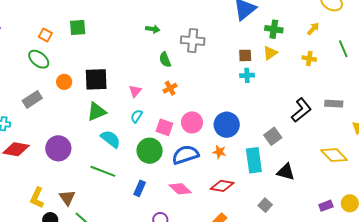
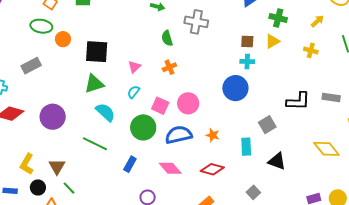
green ellipse: (39, 59) -> (41, 26), turned -35
orange circle: (64, 82) -> (63, 39), moved
black L-shape: (301, 110) -> (298, 101), turned 35
blue circle: (227, 125) -> (235, 88), moved
cyan rectangle: (254, 160) -> (246, 147), size x0.7

